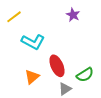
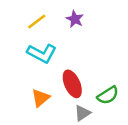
purple star: (73, 15) -> (75, 19), moved
yellow line: (14, 17) -> (37, 22), moved

